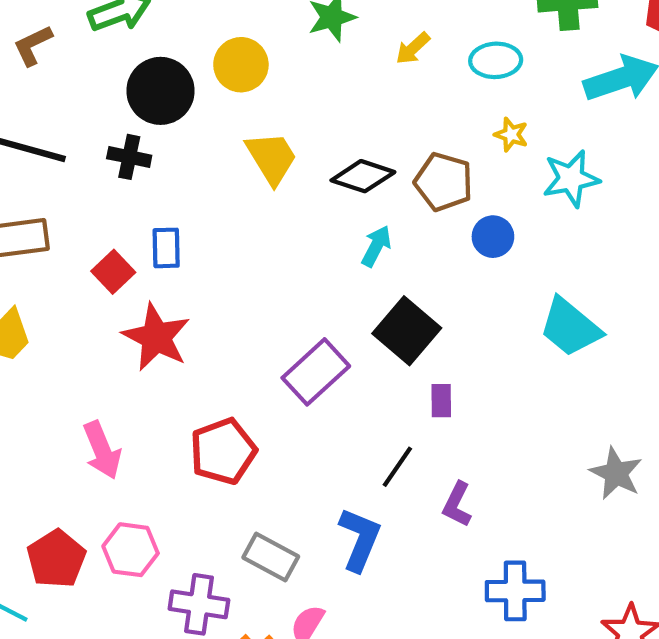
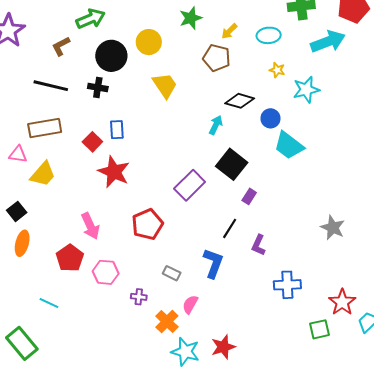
brown L-shape: (33, 45) -> (61, 46), moved
black diamond: (363, 176) -> (240, 101), moved
brown pentagon: (444, 182) -> (217, 58), moved
cyan trapezoid: (570, 327) -> (289, 146), moved
purple rectangle: (441, 401) -> (249, 196), turned 35
gray rectangle: (271, 557) -> (172, 273), size x0.7
red pentagon: (56, 559) -> (70, 258), moved
purple cross: (199, 604) -> (139, 297), size x0.6

